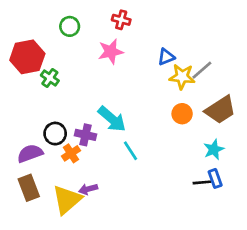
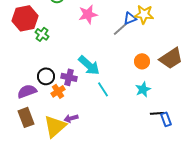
gray line: (202, 70) -> (121, 28), moved
yellow star: (182, 77) -> (144, 14), moved
cyan star: (214, 149) -> (143, 89), moved
blue rectangle: (215, 178) -> (166, 119), moved

